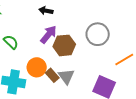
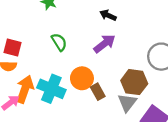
brown hexagon: (64, 45) -> (134, 82), moved
gray triangle: (66, 76) -> (127, 103), moved

